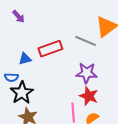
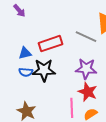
blue semicircle: (11, 77) -> (26, 72), moved
black star: (22, 93) -> (44, 70), moved, turned 30

